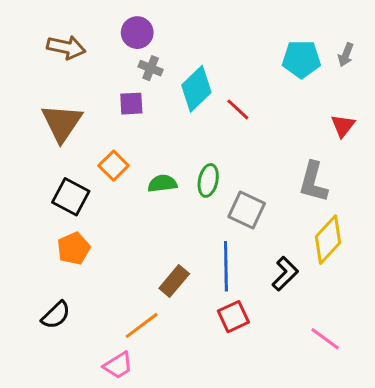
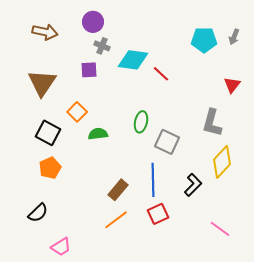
cyan diamond: (196, 89) -> (133, 60), turned 52
green semicircle: (162, 183) -> (98, 134), moved
orange line: (142, 325) -> (116, 220), moved
pink trapezoid: (118, 365) -> (61, 247), moved

